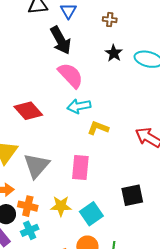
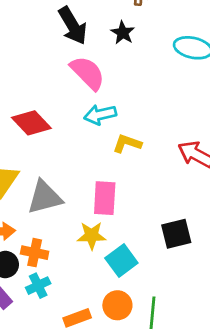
black star: (114, 53) -> (123, 33), moved
gray triangle: (36, 166) -> (45, 197), turned 36
yellow star: (61, 206) -> (92, 236), moved

